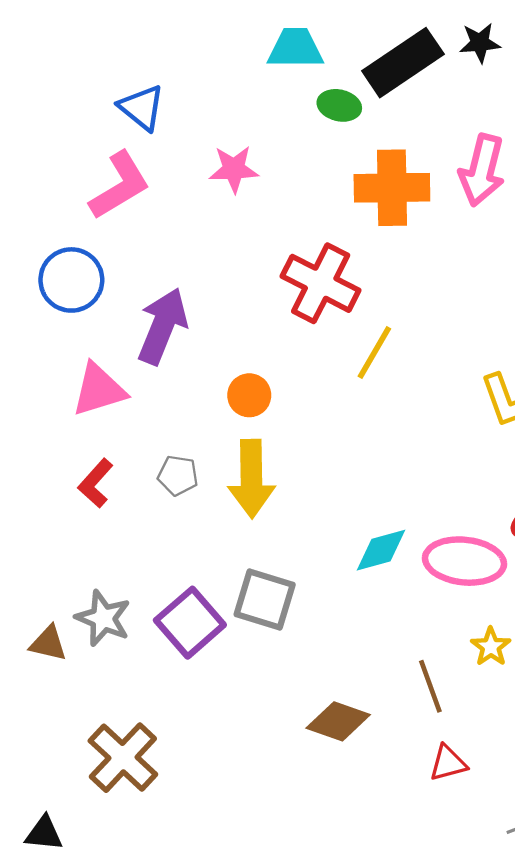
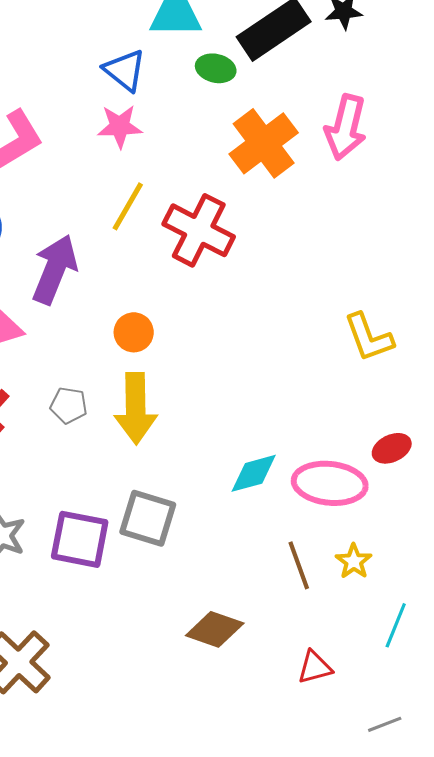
blue triangle: (142, 108) -> (125, 70), moved
orange cross: (392, 188) -> (264, 143), turned -36
yellow line: (374, 352) -> (128, 206), moved
purple square: (190, 623) -> (80, 539), turned -38
brown line: (430, 686) -> (299, 565), moved

